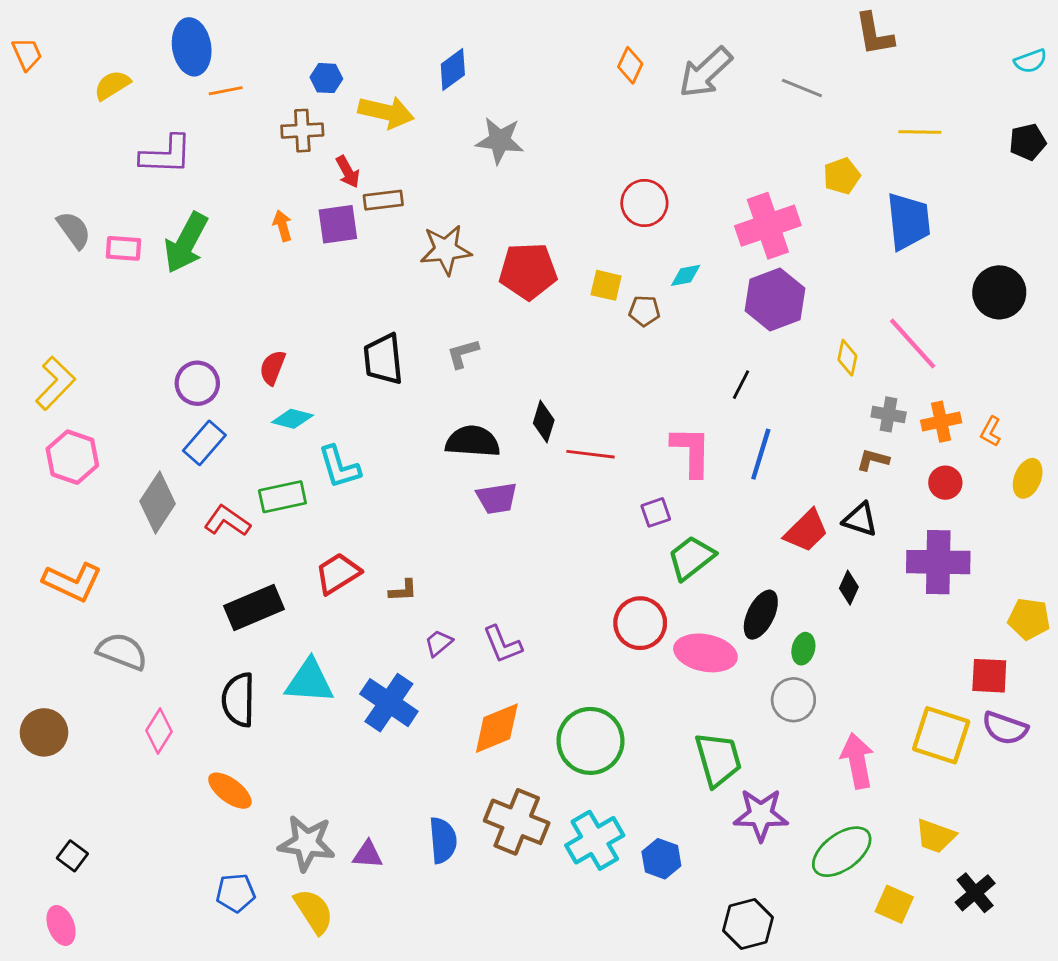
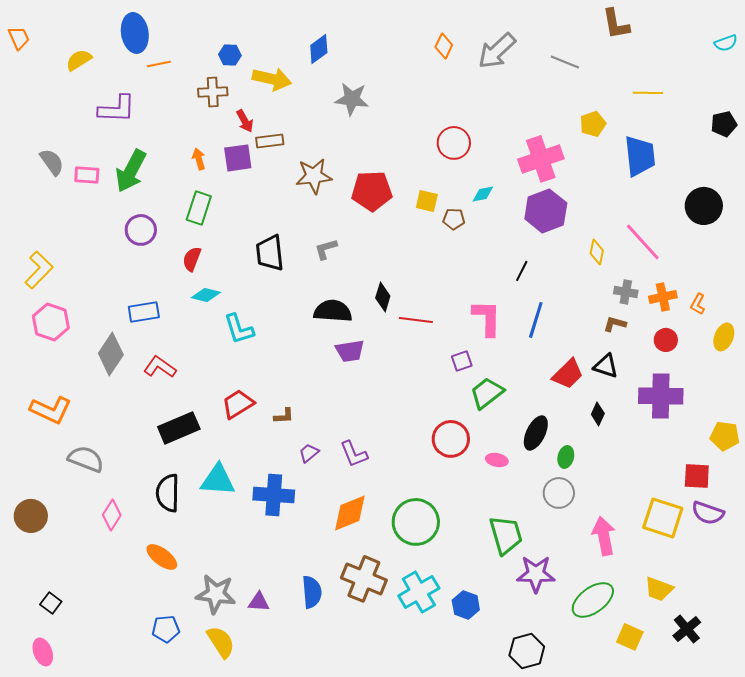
black pentagon: (1028, 142) -> (724, 124), moved
purple circle: (197, 383) -> (141, 230), moved
blue rectangle: (204, 443) -> (144, 312), turned 40
green rectangle: (282, 497) -> (199, 208), moved, turned -60
pink ellipse: (705, 653) -> (497, 460), size x0.5
blue cross: (389, 703) -> (274, 495), turned -30

